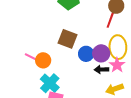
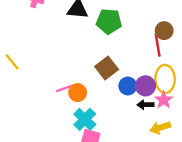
red line: (111, 18) -> (158, 45), turned -30
brown square: (68, 39) -> (107, 68), turned 30
pink line: (31, 57) -> (64, 88), turned -48

